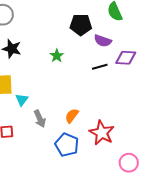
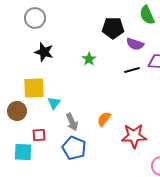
red star: (102, 133) -> (134, 136), turned -30
blue pentagon: (67, 145) -> (74, 148), moved

